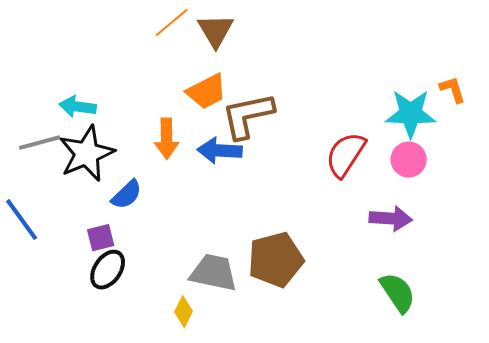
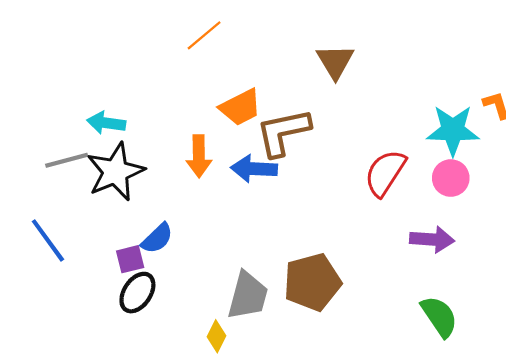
brown triangle: (216, 31) -> (335, 61), moved
blue semicircle: (127, 195) -> (157, 238), moved
gray trapezoid: (214, 273) -> (248, 296), turned 93

